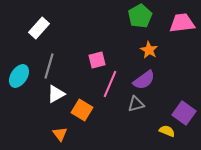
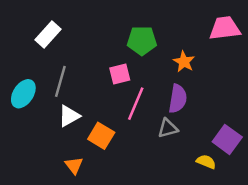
green pentagon: (140, 16) -> (142, 41), moved, turned 30
purple semicircle: (144, 80) -> (178, 99), turned -45

